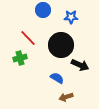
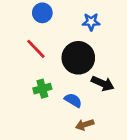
blue circle: (43, 10) -> (42, 13), moved
green cross: (20, 58) -> (42, 89), moved

